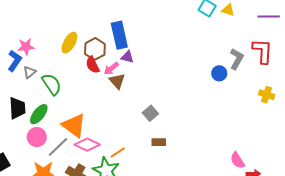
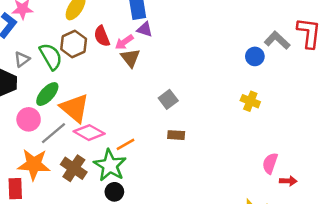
brown hexagon: (95, 49) -> (74, 44), moved
gray L-shape: (237, 59) -> (277, 40), turned -80
gray triangle: (30, 72) -> (22, 59), moved
yellow cross: (267, 95) -> (250, 101), moved
green ellipse: (39, 114) -> (47, 94), moved
pink semicircle: (237, 160) -> (270, 163), turned 48

